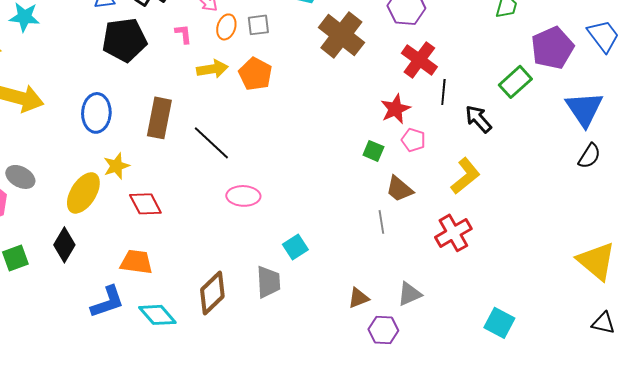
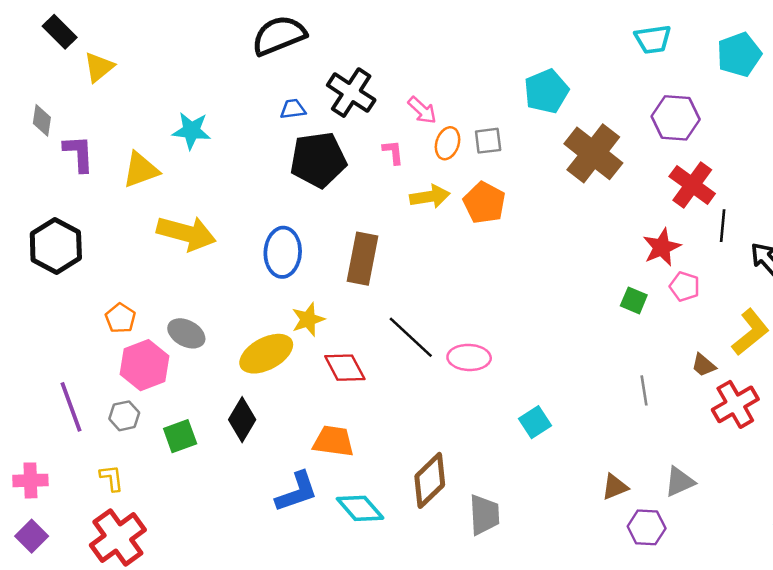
black line: (211, 143) -> (411, 337), moved
brown trapezoid: (399, 189) -> (704, 365), moved, size x0.7
yellow ellipse: (83, 193) -> (266, 354), turned 30
gray trapezoid: (268, 282) -> (484, 515), moved

